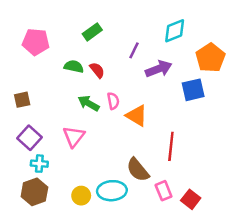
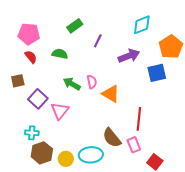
purple line: (134, 50) -> (98, 41), moved
red semicircle: (97, 70) -> (31, 57), moved
purple square: (30, 138) -> (38, 99), moved
pink rectangle: (164, 191) -> (134, 145), moved
brown hexagon: (34, 192) -> (42, 153), moved

